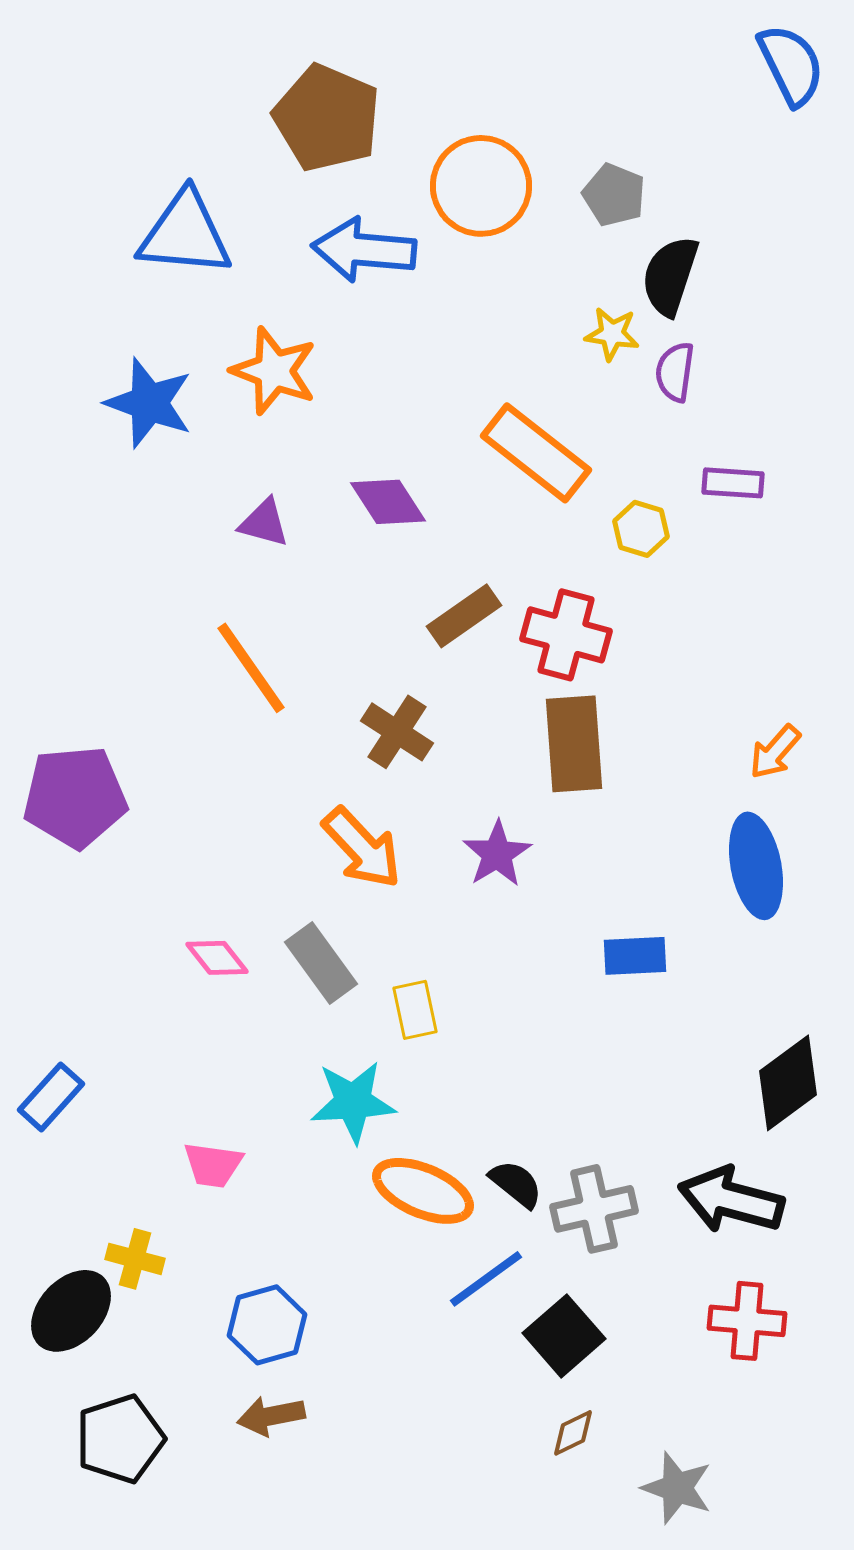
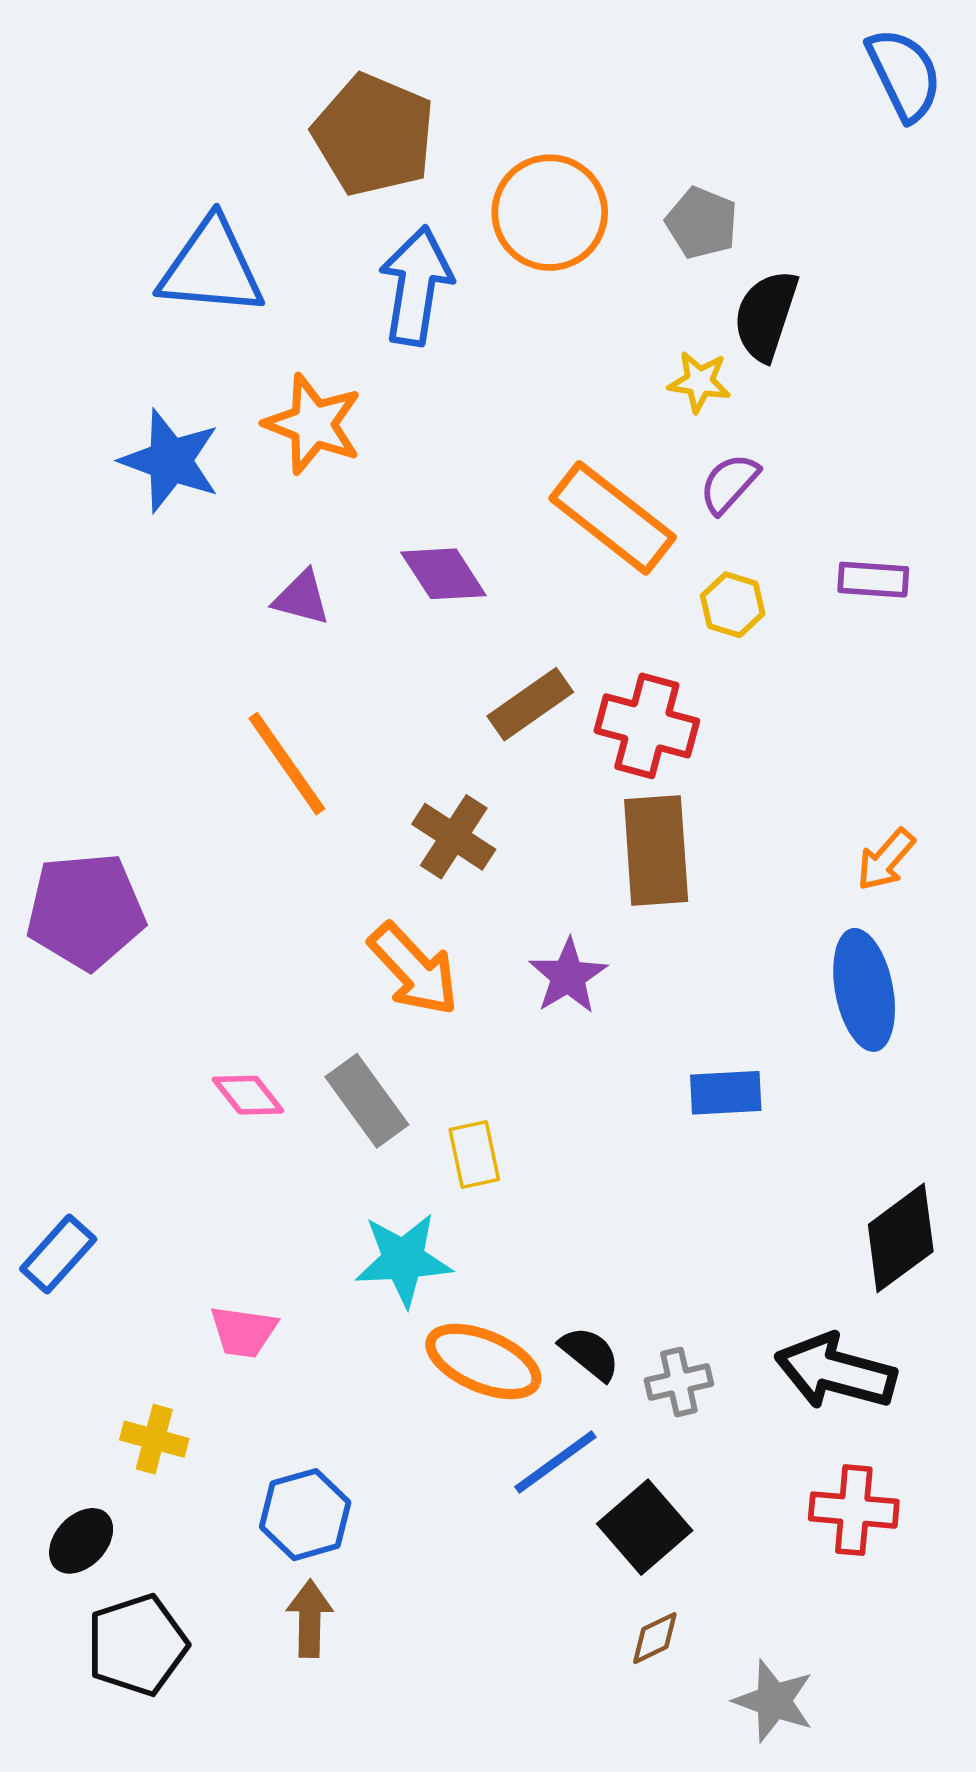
blue arrow: (364, 250) -> (416, 286), turned 94
purple semicircle: (675, 372) -> (729, 484), moved, turned 34
purple rectangle: (733, 483) -> (873, 580), moved
gray cross: (594, 1209) -> (679, 1382), size x0.7
black ellipse: (71, 1311) -> (81, 1541), moved, size x0.7
brown arrow: (271, 1416) -> (310, 1619), turned 102

